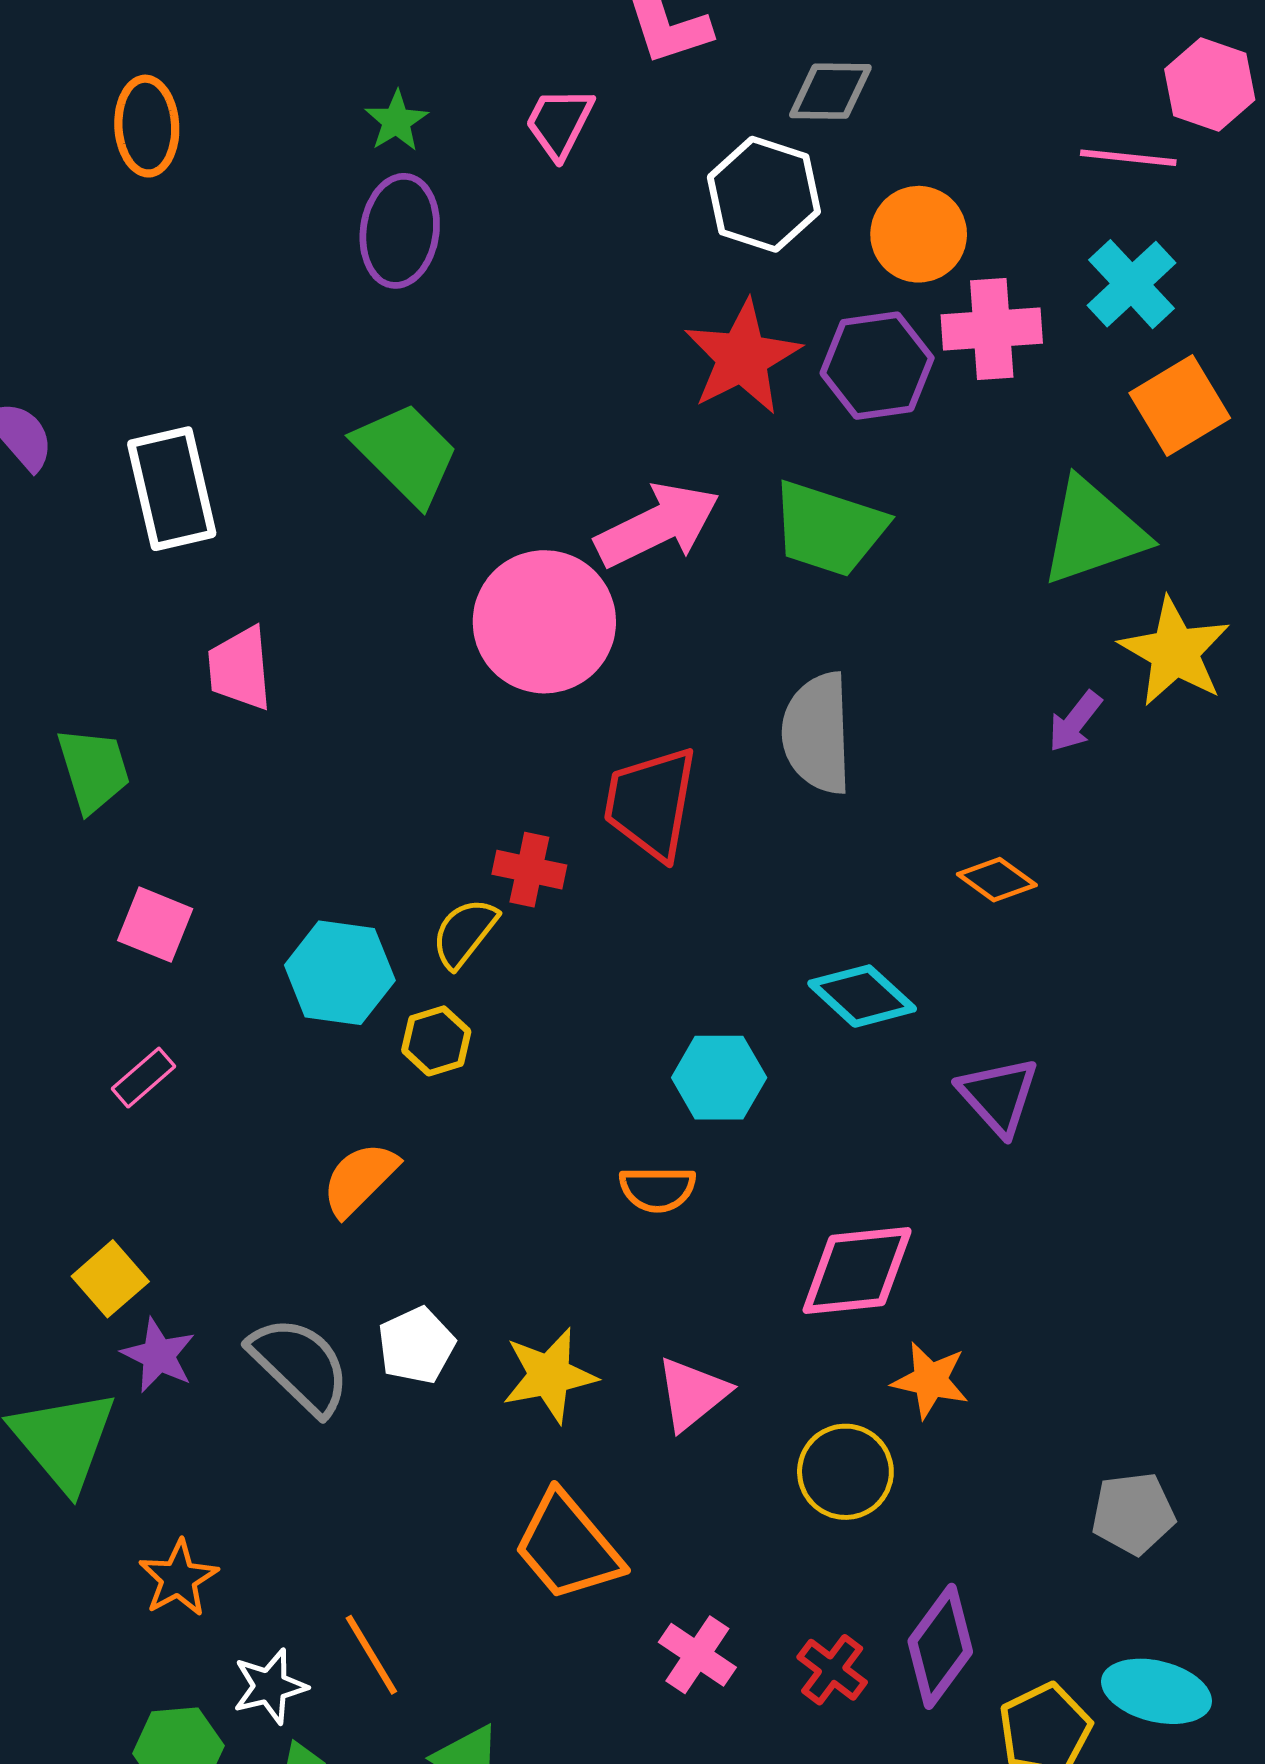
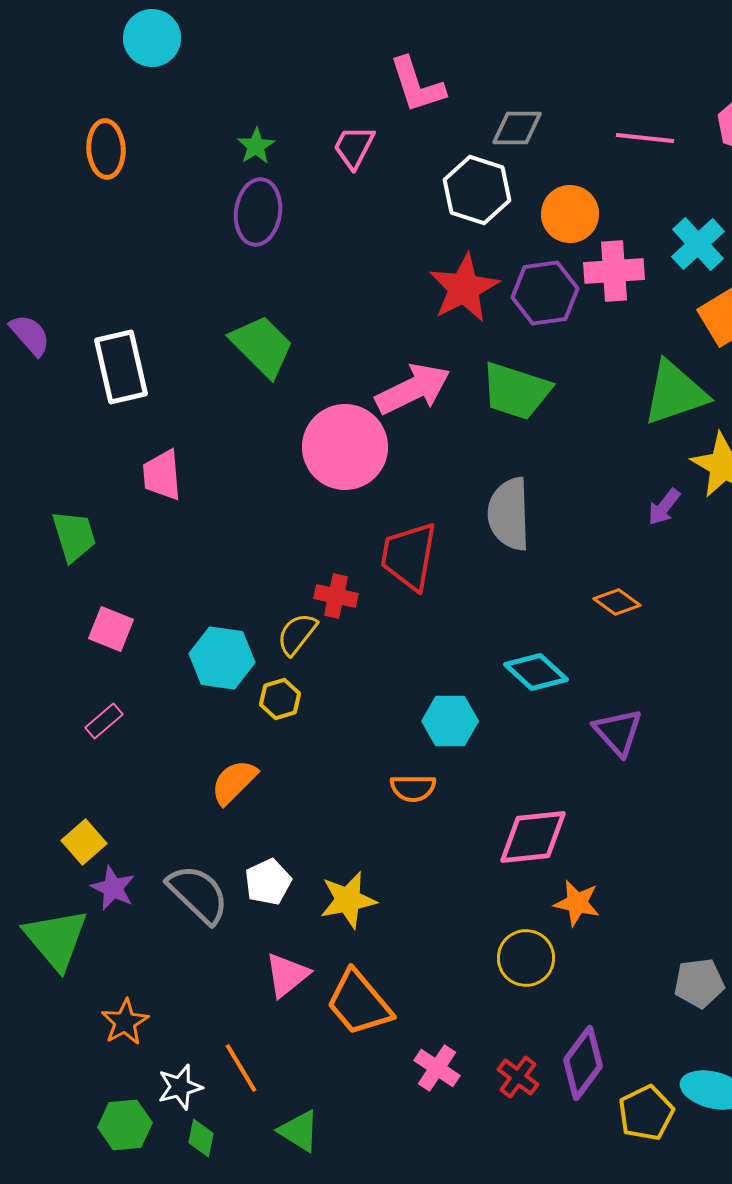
pink line: (1128, 158) -> (645, 138), moved
pink triangle: (692, 1394) -> (287, 975), moved

